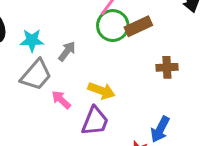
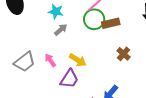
cyan star: (32, 40) -> (56, 12), moved
brown cross: (167, 67) -> (124, 54), turned 32
gray trapezoid: (36, 75) -> (25, 62), moved

